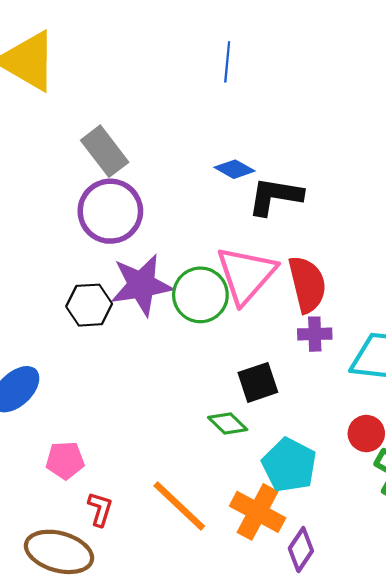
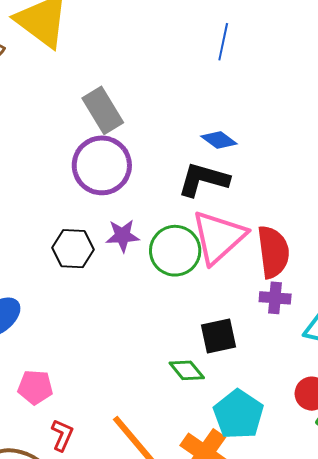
black L-shape: (275, 196) -> (203, 180), moved
purple star: (141, 285) -> (123, 236), size x0.6

